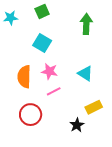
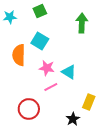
cyan triangle: (85, 74) -> (69, 72), moved
orange semicircle: (24, 77) -> (19, 55), moved
yellow rectangle: (94, 107) -> (89, 102), turned -42

